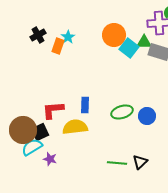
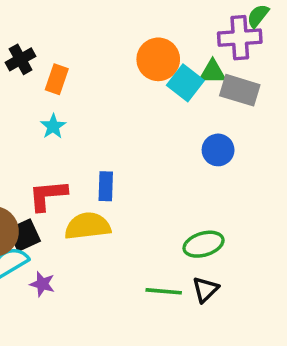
cyan star: (68, 37) -> (53, 126), moved
green ellipse: (122, 112) -> (204, 244), moved
blue circle: (147, 116) -> (218, 150), moved

